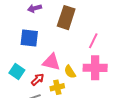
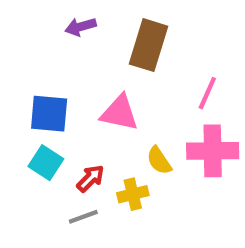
blue square: (29, 38) -> (49, 114), moved
pink triangle: (51, 62) -> (119, 113), moved

